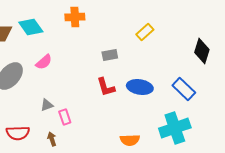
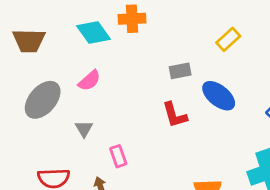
cyan diamond: (31, 27) -> (94, 32), moved
blue ellipse: (140, 87) -> (219, 96), moved, turned 30
gray triangle: (47, 105) -> (84, 129), moved, turned -40

